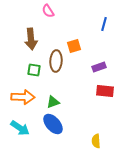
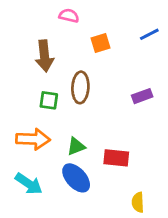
pink semicircle: (48, 11) -> (69, 16), turned 136
blue line: (104, 24) -> (149, 34), turned 48
orange square: (74, 46) -> (101, 43), moved
red rectangle: (105, 91) -> (116, 158), moved

